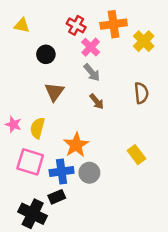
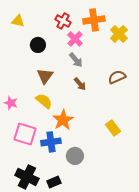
brown semicircle: (141, 93) -> (117, 77), turned -108
yellow semicircle: (37, 128) -> (44, 101), moved, turned 114
gray circle: (89, 173) -> (75, 156), moved
black rectangle: (57, 197) -> (54, 182), moved

